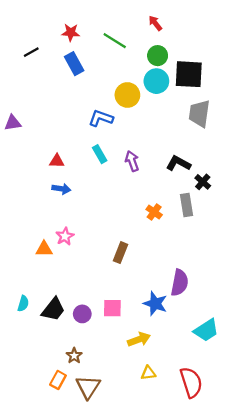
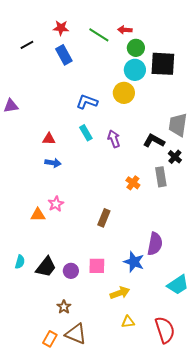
red arrow: (155, 23) -> (125, 30), moved, turned -48
yellow circle: (127, 95) -> (124, 93), moved
gray trapezoid: (199, 114) -> (178, 125), moved
orange rectangle: (58, 380) -> (50, 339), moved
brown triangle: (88, 387) -> (76, 334), turned -40

